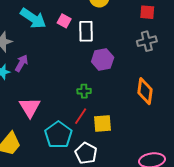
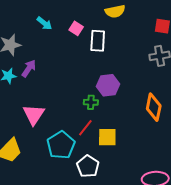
cyan arrow: (33, 18) -> (44, 23), size x0.6
purple hexagon: (103, 59) -> (108, 85), moved

